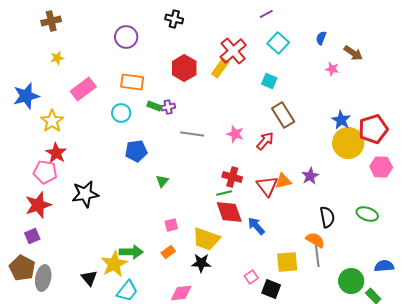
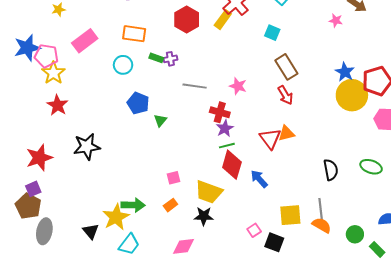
red arrow: (265, 141) -> (285, 95), moved, turned 108
blue pentagon: (136, 151) -> (138, 103), turned 30
pink pentagon: (45, 172) -> (46, 56), moved
purple star: (310, 176) -> (225, 128), moved
red cross: (232, 177) -> (220, 112), moved
green triangle: (162, 181) -> (160, 120), moved
red diamond: (229, 212) -> (232, 165), turned 36
orange semicircle: (315, 240) -> (322, 225), moved
brown pentagon: (22, 268) -> (28, 206), moved
green circle: (351, 281) -> (355, 234), size x0.7

